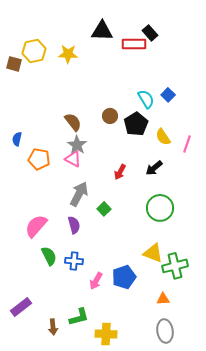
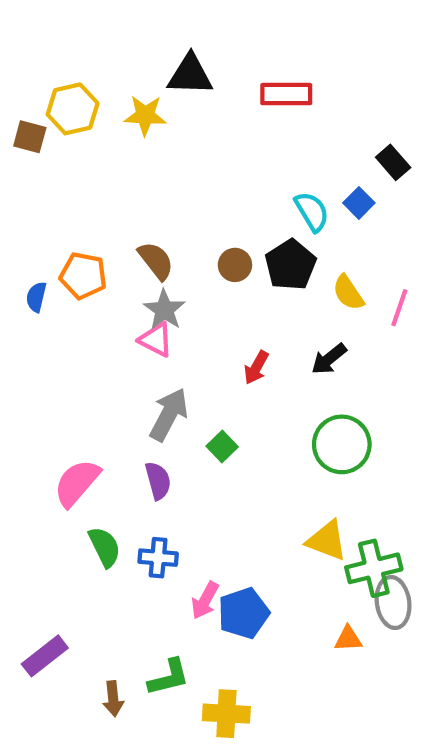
black triangle: (102, 31) -> (190, 75), moved
black rectangle: (150, 33) -> (393, 162), moved
brown circle: (110, 116) -> (235, 265), moved
orange pentagon: (39, 159) -> (83, 276), moved
blue pentagon: (124, 277) -> (244, 613), moved
gray ellipse: (165, 331) -> (393, 602), moved

